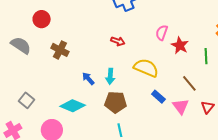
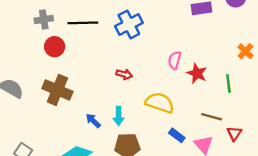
red circle: (42, 19) -> (55, 47), moved
brown cross: (60, 50) -> (57, 90), size x1.4
brown line: (189, 83) -> (212, 117), turned -30
red triangle: (208, 107) -> (234, 133), moved

